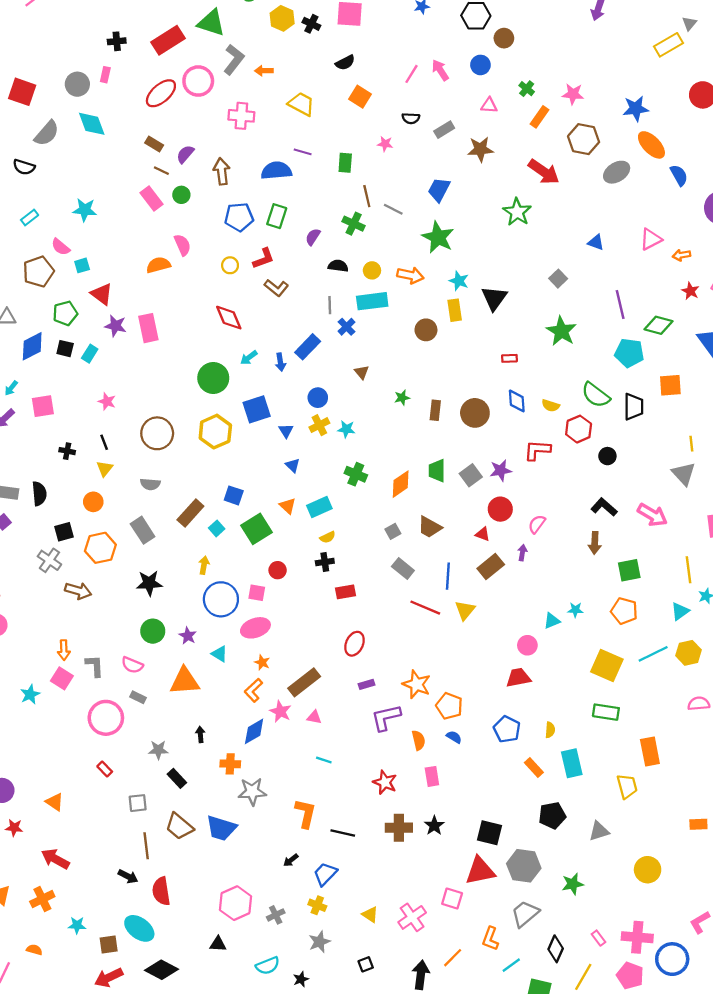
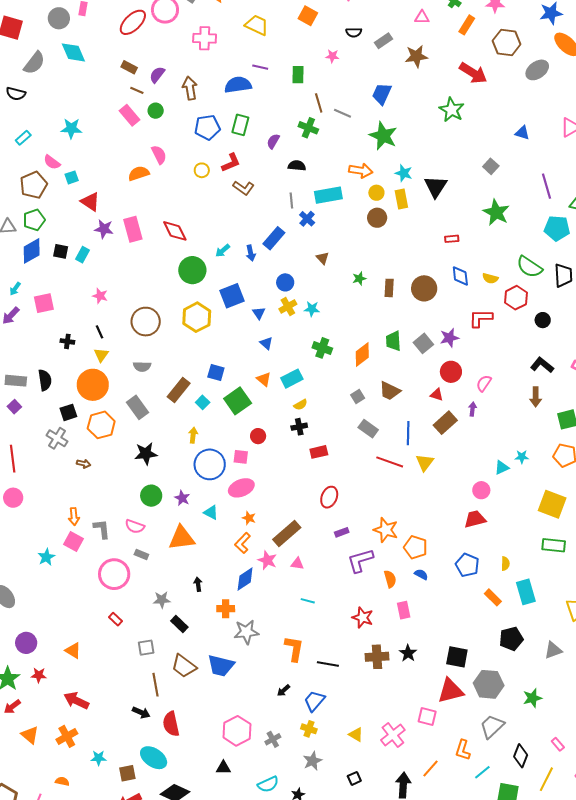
yellow circle: (372, 270) -> (376, 193), moved
green pentagon: (65, 313) -> (34, 220), moved
red diamond: (229, 318) -> (175, 231), moved
orange circle: (93, 502) -> (93, 385), size x1.8
brown arrow: (78, 591) -> (84, 464), size x0.6

